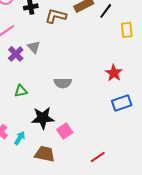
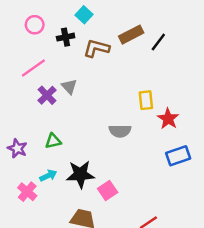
yellow rectangle: (127, 30) -> (146, 100), moved
gray semicircle: (63, 83) -> (120, 131), moved
cyan arrow: (20, 138) -> (48, 176), moved, turned 32

